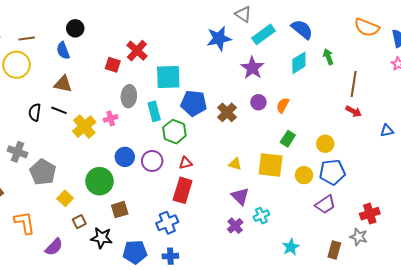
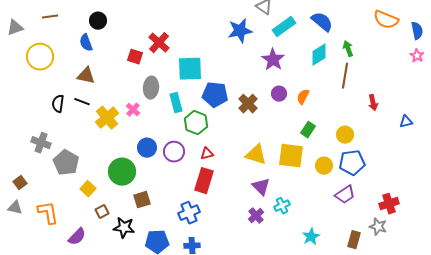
brown line: (27, 38) -> (50, 17), moved
brown line: (354, 84) -> (345, 76), moved
red arrow: (354, 111) -> (373, 103), turned 49
pink cross: (111, 118) -> (133, 110), turned -32
yellow triangle: (235, 164) -> (256, 155), size x1.6

